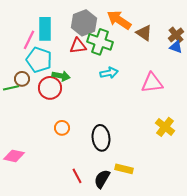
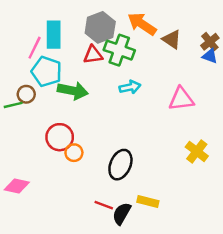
green arrow: (61, 76) -> (73, 91), size x1.4
red circle: (50, 88) -> (60, 137), moved
black ellipse: (101, 138) -> (120, 165), turned 30
red line: (77, 176) -> (104, 205), moved, turned -42

